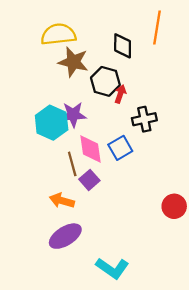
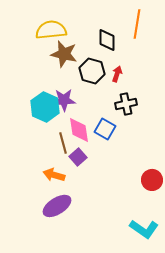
red arrow: (120, 94) -> (117, 74), moved
blue square: (120, 148) -> (105, 129), turned -30
cyan L-shape: (112, 268) -> (144, 229), moved

